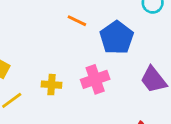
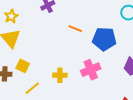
blue pentagon: (117, 38) -> (104, 39), turned -30

